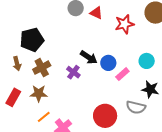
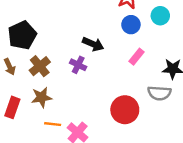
cyan circle: (147, 61) -> (160, 16), moved
blue circle: (108, 63) -> (131, 25), moved
orange line: (44, 117) -> (53, 124), turned 56

